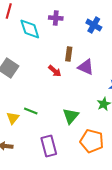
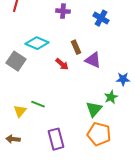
cyan diamond: (30, 29) -> (37, 43), moved, turned -50
brown rectangle: (69, 54) -> (76, 47), turned -32
green triangle: (71, 116) -> (94, 109), moved

